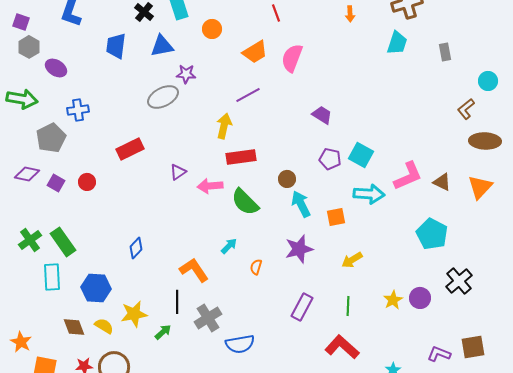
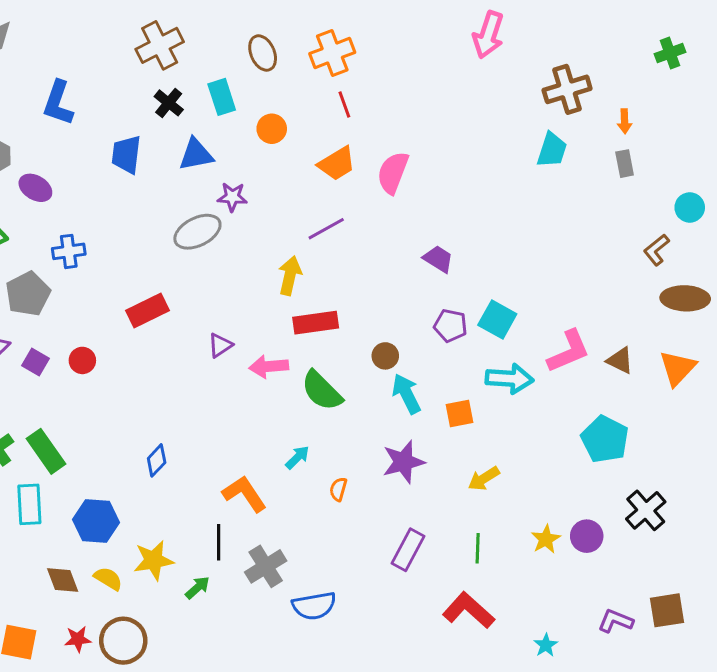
red line: (276, 13) -> (344, 104), moved
orange arrow: (350, 14) -> (625, 121), moved

